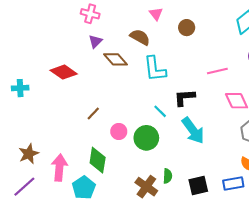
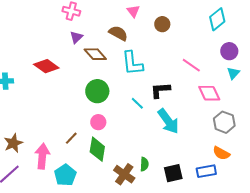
pink line: (217, 71) -> (191, 65), turned 48
brown line: (93, 113) -> (71, 138), moved
green circle: (146, 138) -> (97, 91), moved
green diamond: (98, 160) -> (97, 149), moved

